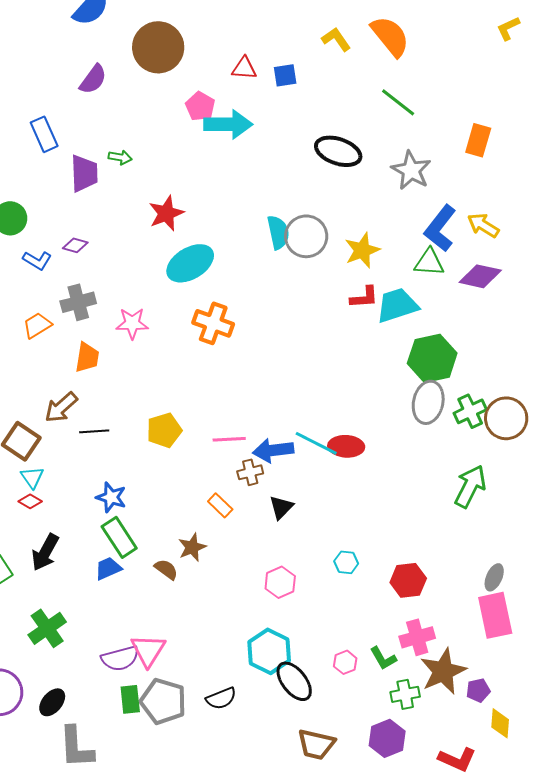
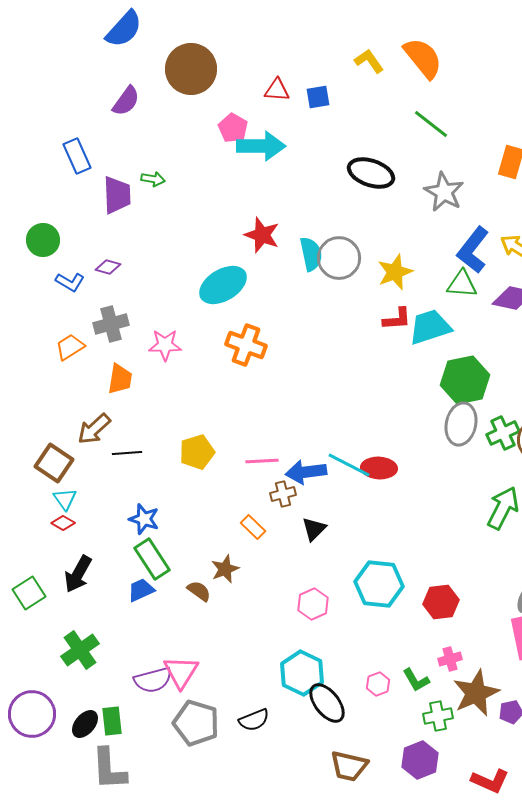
red star: (166, 213) -> (262, 235), moved, turned -30
cyan hexagon: (346, 562) -> (379, 584), size x2.0
pink cross: (417, 637) -> (450, 659), size x0.7
green rectangle: (130, 699) -> (112, 721), moved

